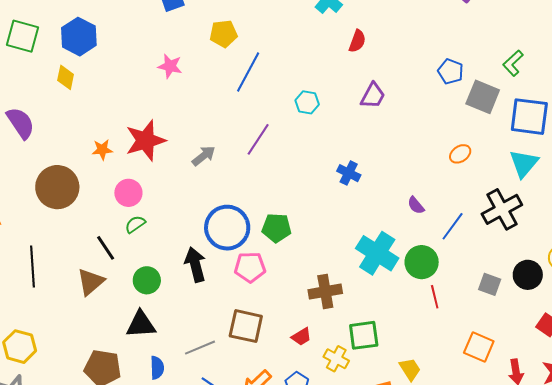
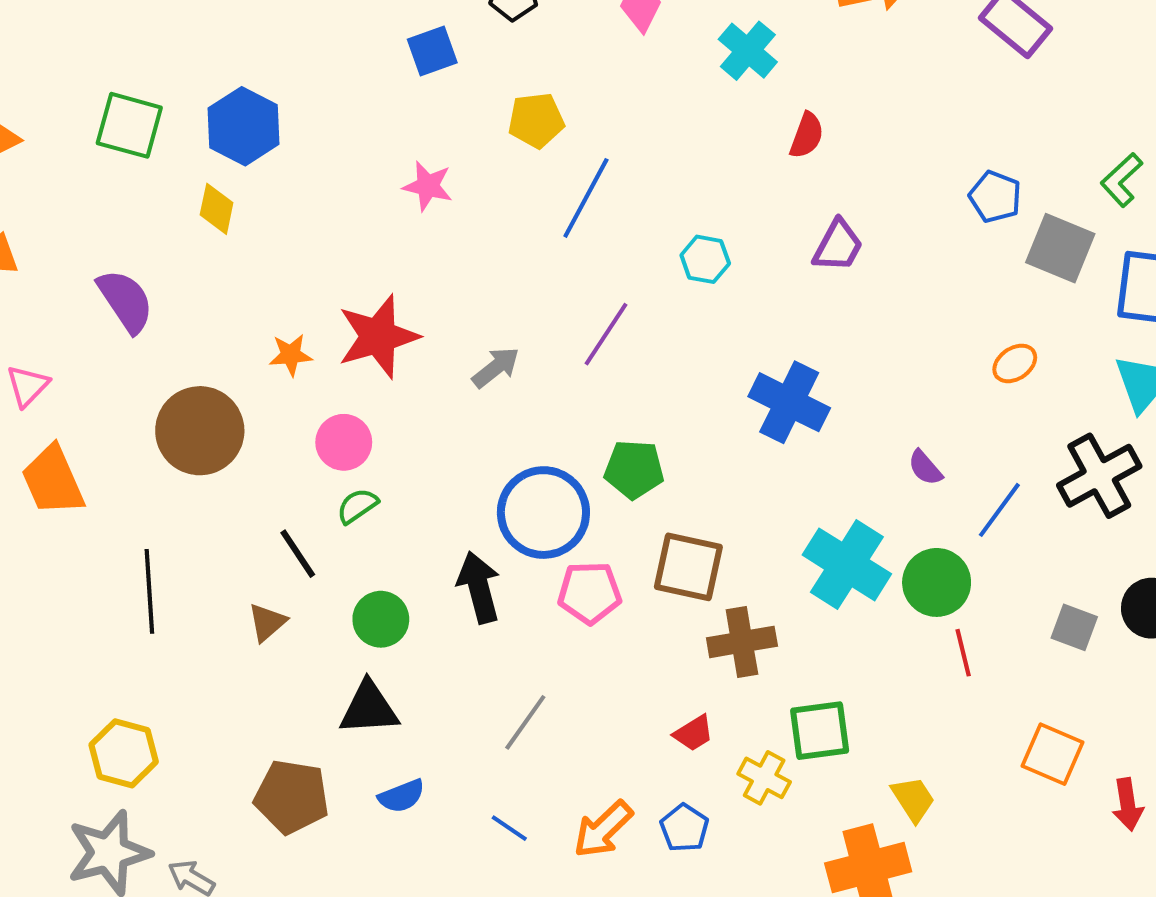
blue cross: (349, 173) -> (789, 402), size x1.6
green pentagon: (277, 228) -> (634, 469), moved
brown triangle: (91, 282) -> (267, 622), size x0.7
brown square: (246, 326) -> (688, 567), moved
gray line: (200, 348) -> (525, 722), moved, turned -32
blue semicircle: (157, 368) -> (402, 796), turned 70

